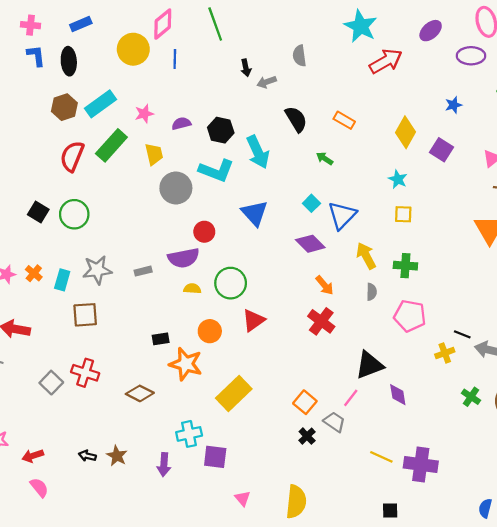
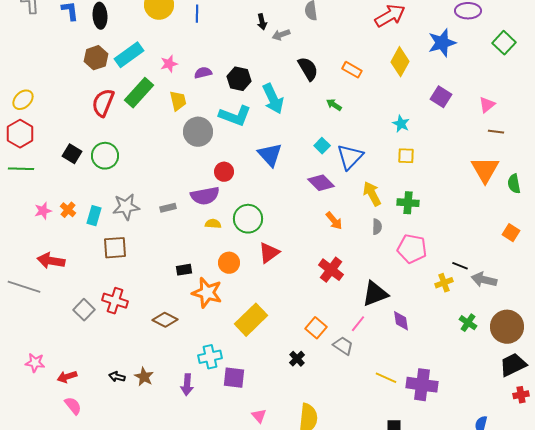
blue star: (454, 105) -> (442, 43), moved, size x1.8
yellow diamond: (405, 132) -> (400, 62), moved
red cross: (321, 321) -> (331, 270), moved
black cross: (307, 436) -> (297, 359), moved

